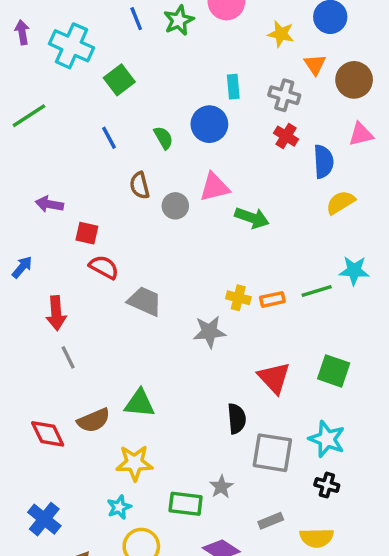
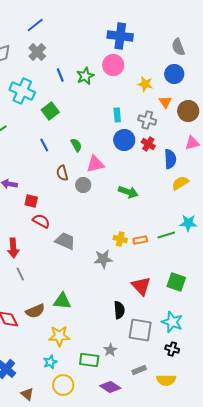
blue circle: (209, 124) -> (124, 140), moved
pink triangle: (214, 187) -> (95, 164), moved

